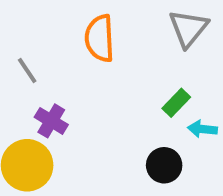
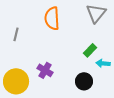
gray line: (27, 71) -> (16, 34), turned 48
purple cross: (51, 121) -> (45, 70), moved

